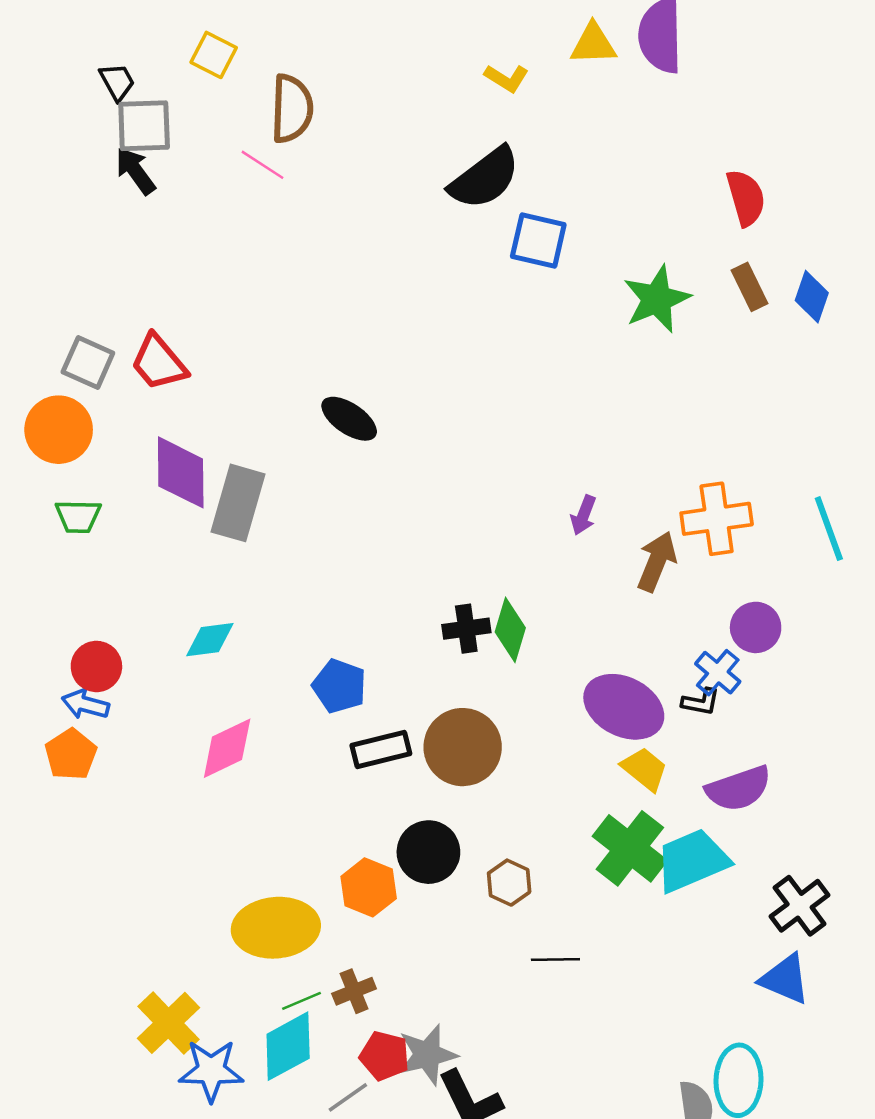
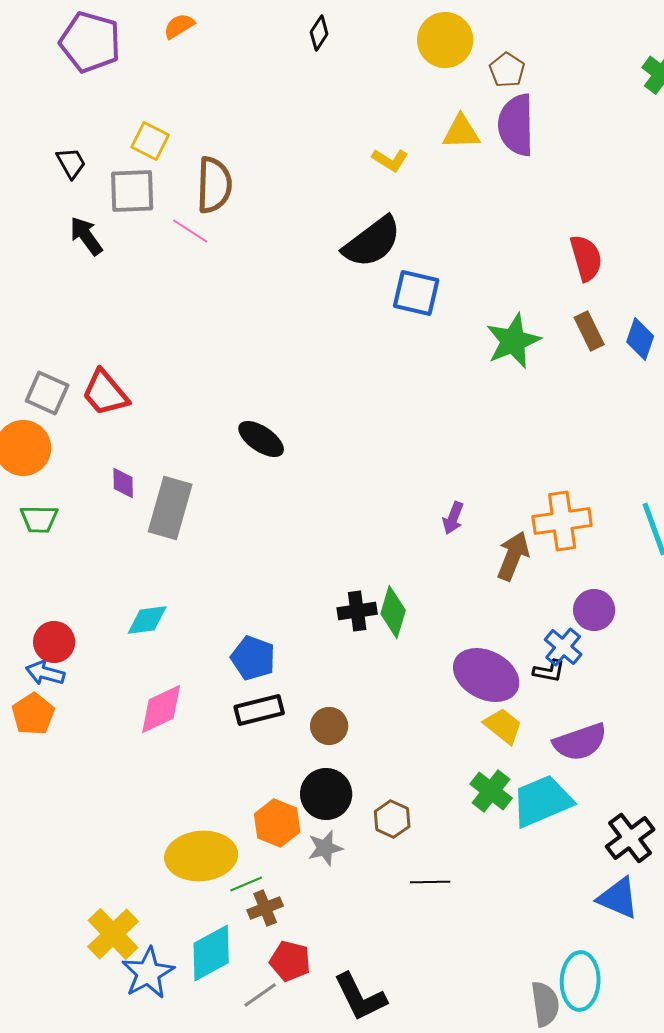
gray square: (144, 126) -> (132, 191), moved
purple diamond: (181, 472) -> (123, 483), size x0.5
brown circle: (463, 747) -> (329, 726), moved, size x0.6
black rectangle: (381, 750) -> (259, 710), moved
green cross: (630, 848) -> (491, 791), size x0.7
green line: (302, 1001) -> (246, 884), moved
gray star: (427, 1055) -> (325, 848), moved, size x0.7
blue star: (211, 1071) -> (148, 973), turned -30

